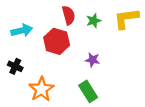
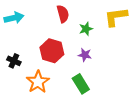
green star: (94, 21) -> (86, 29), moved
cyan arrow: (22, 30) -> (14, 18), moved
red hexagon: (57, 41) -> (52, 51), moved

